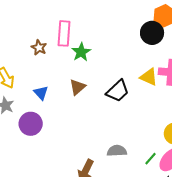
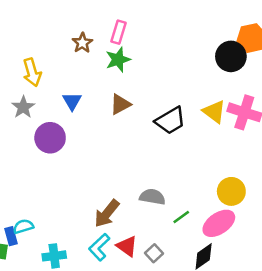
pink rectangle: (64, 33) -> (118, 32), size x0.7
green star: (81, 52) -> (118, 60), moved
green line: (150, 159) -> (181, 217), moved

